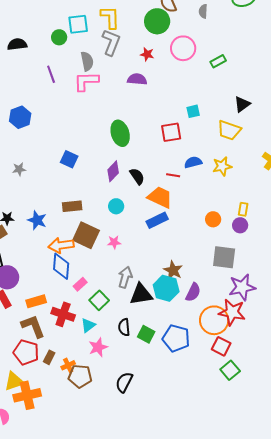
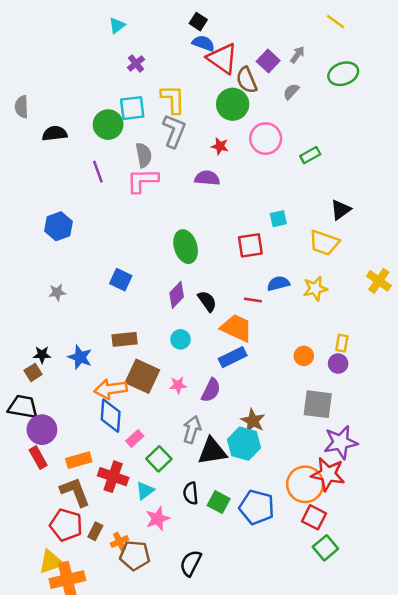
gray semicircle: (203, 11) -> (291, 92), turned 40
green circle: (59, 37) -> (108, 125), size x1.5
purple semicircle: (193, 292) -> (211, 390), moved

